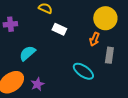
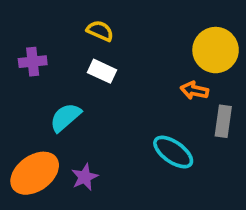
white rectangle: (59, 29) -> (102, 71), moved
orange arrow: (94, 39) -> (194, 90), turned 80

